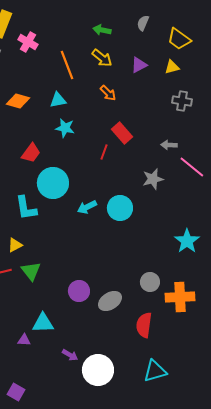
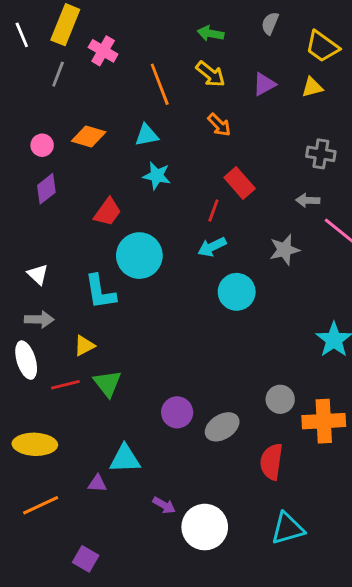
gray cross: (182, 101) -> (321, 154), moved
cyan arrow: (87, 207) -> (212, 247), moved

